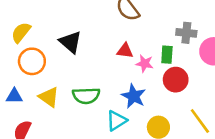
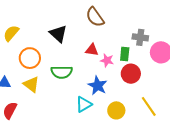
black triangle: (70, 42) -> (58, 34), moved
orange circle: (32, 61) -> (30, 58), moved
green semicircle: (86, 96) -> (62, 72), moved

